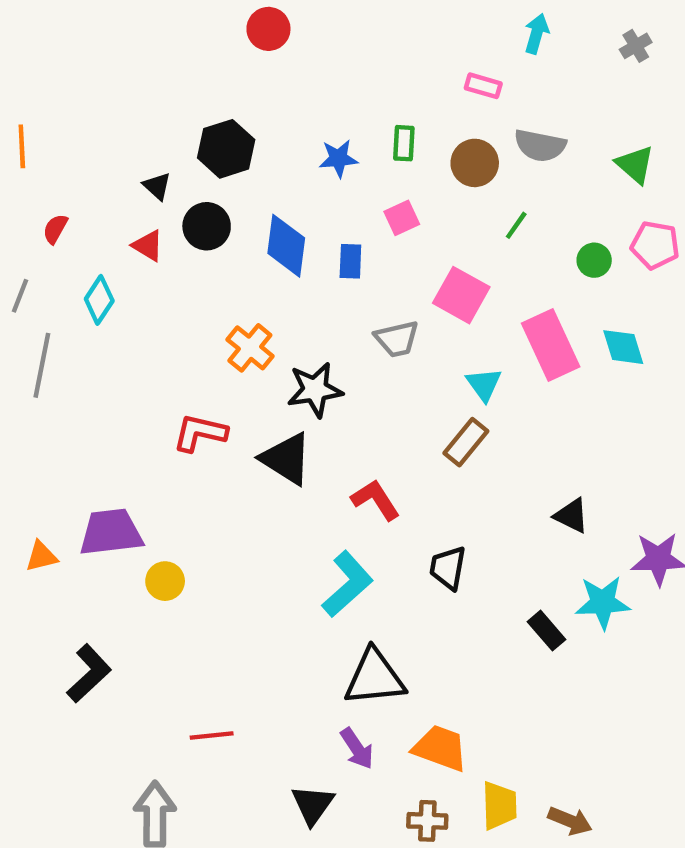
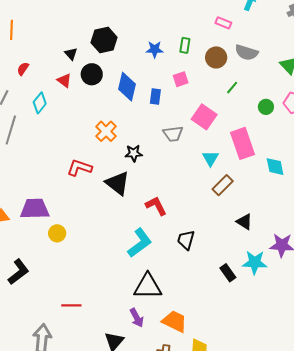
cyan diamond: (623, 347) -> (275, 167), moved
black star: (315, 390) -> (134, 153), size x0.7
brown rectangle: (466, 442) -> (223, 185), moved

